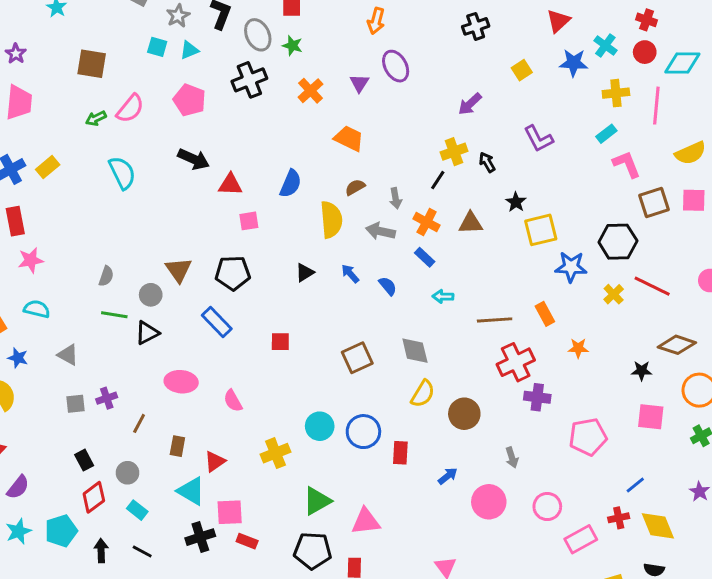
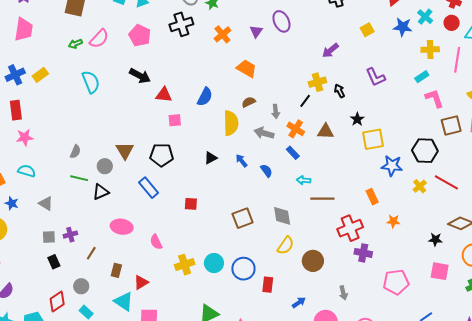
brown line: (495, 320) -> (322, 199), moved
yellow cross: (276, 453) -> (185, 265), moved
black rectangle: (84, 460) -> (54, 262), moved

